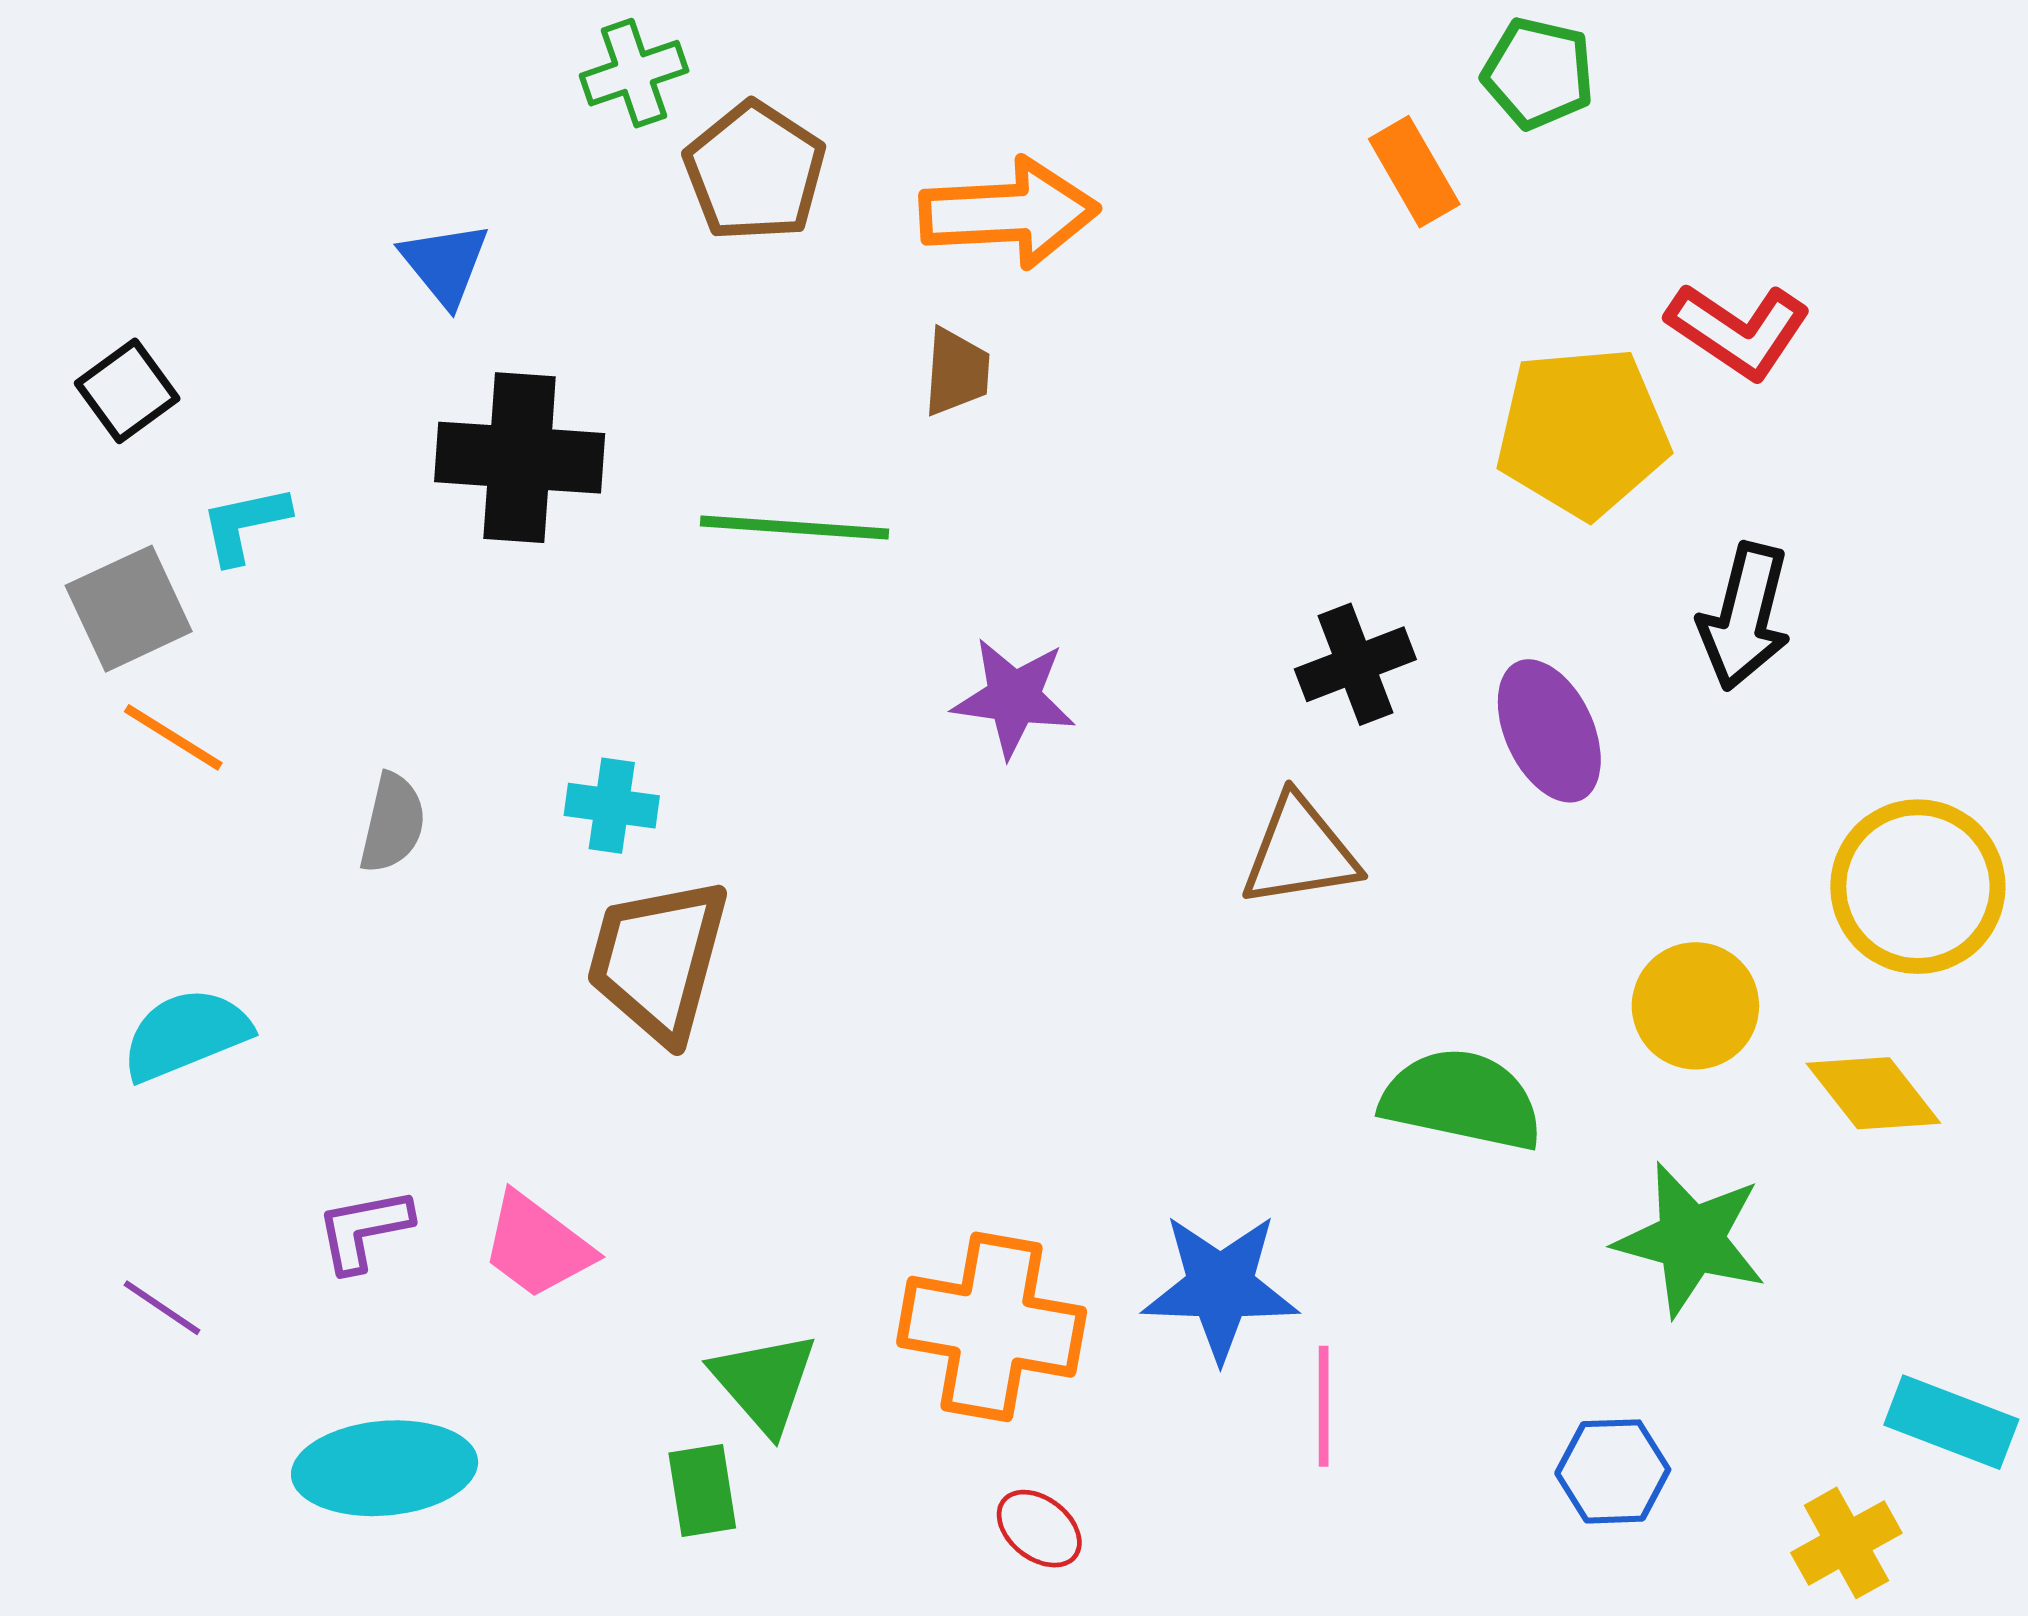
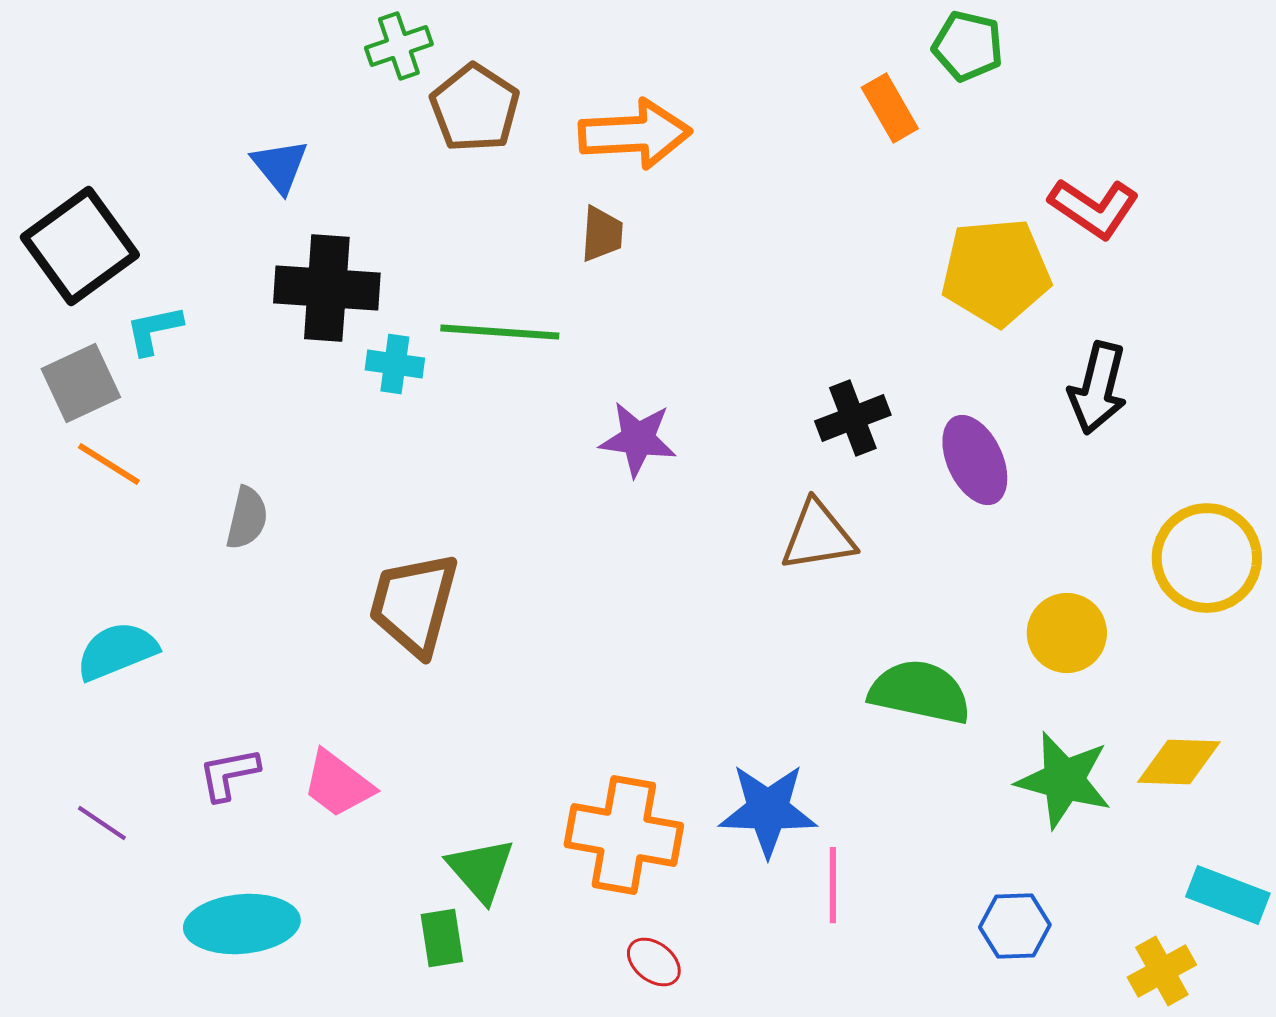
black square: (127, 391) -> (80, 246), size x1.8
cyan cross: (612, 806) -> (395, 364), moved
yellow diamond: (1873, 1093) -> (1179, 762), moved, turned -50

